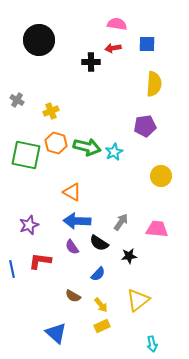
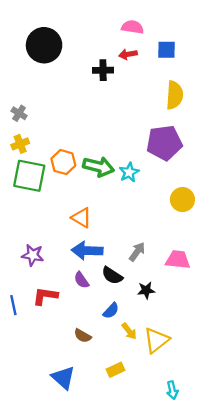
yellow cross: (51, 111) -> (20, 144), moved
purple pentagon: (145, 126) -> (164, 143), size x1.4
purple star: (29, 225) -> (33, 255), turned 30
yellow arrow: (101, 305) -> (129, 331), moved

